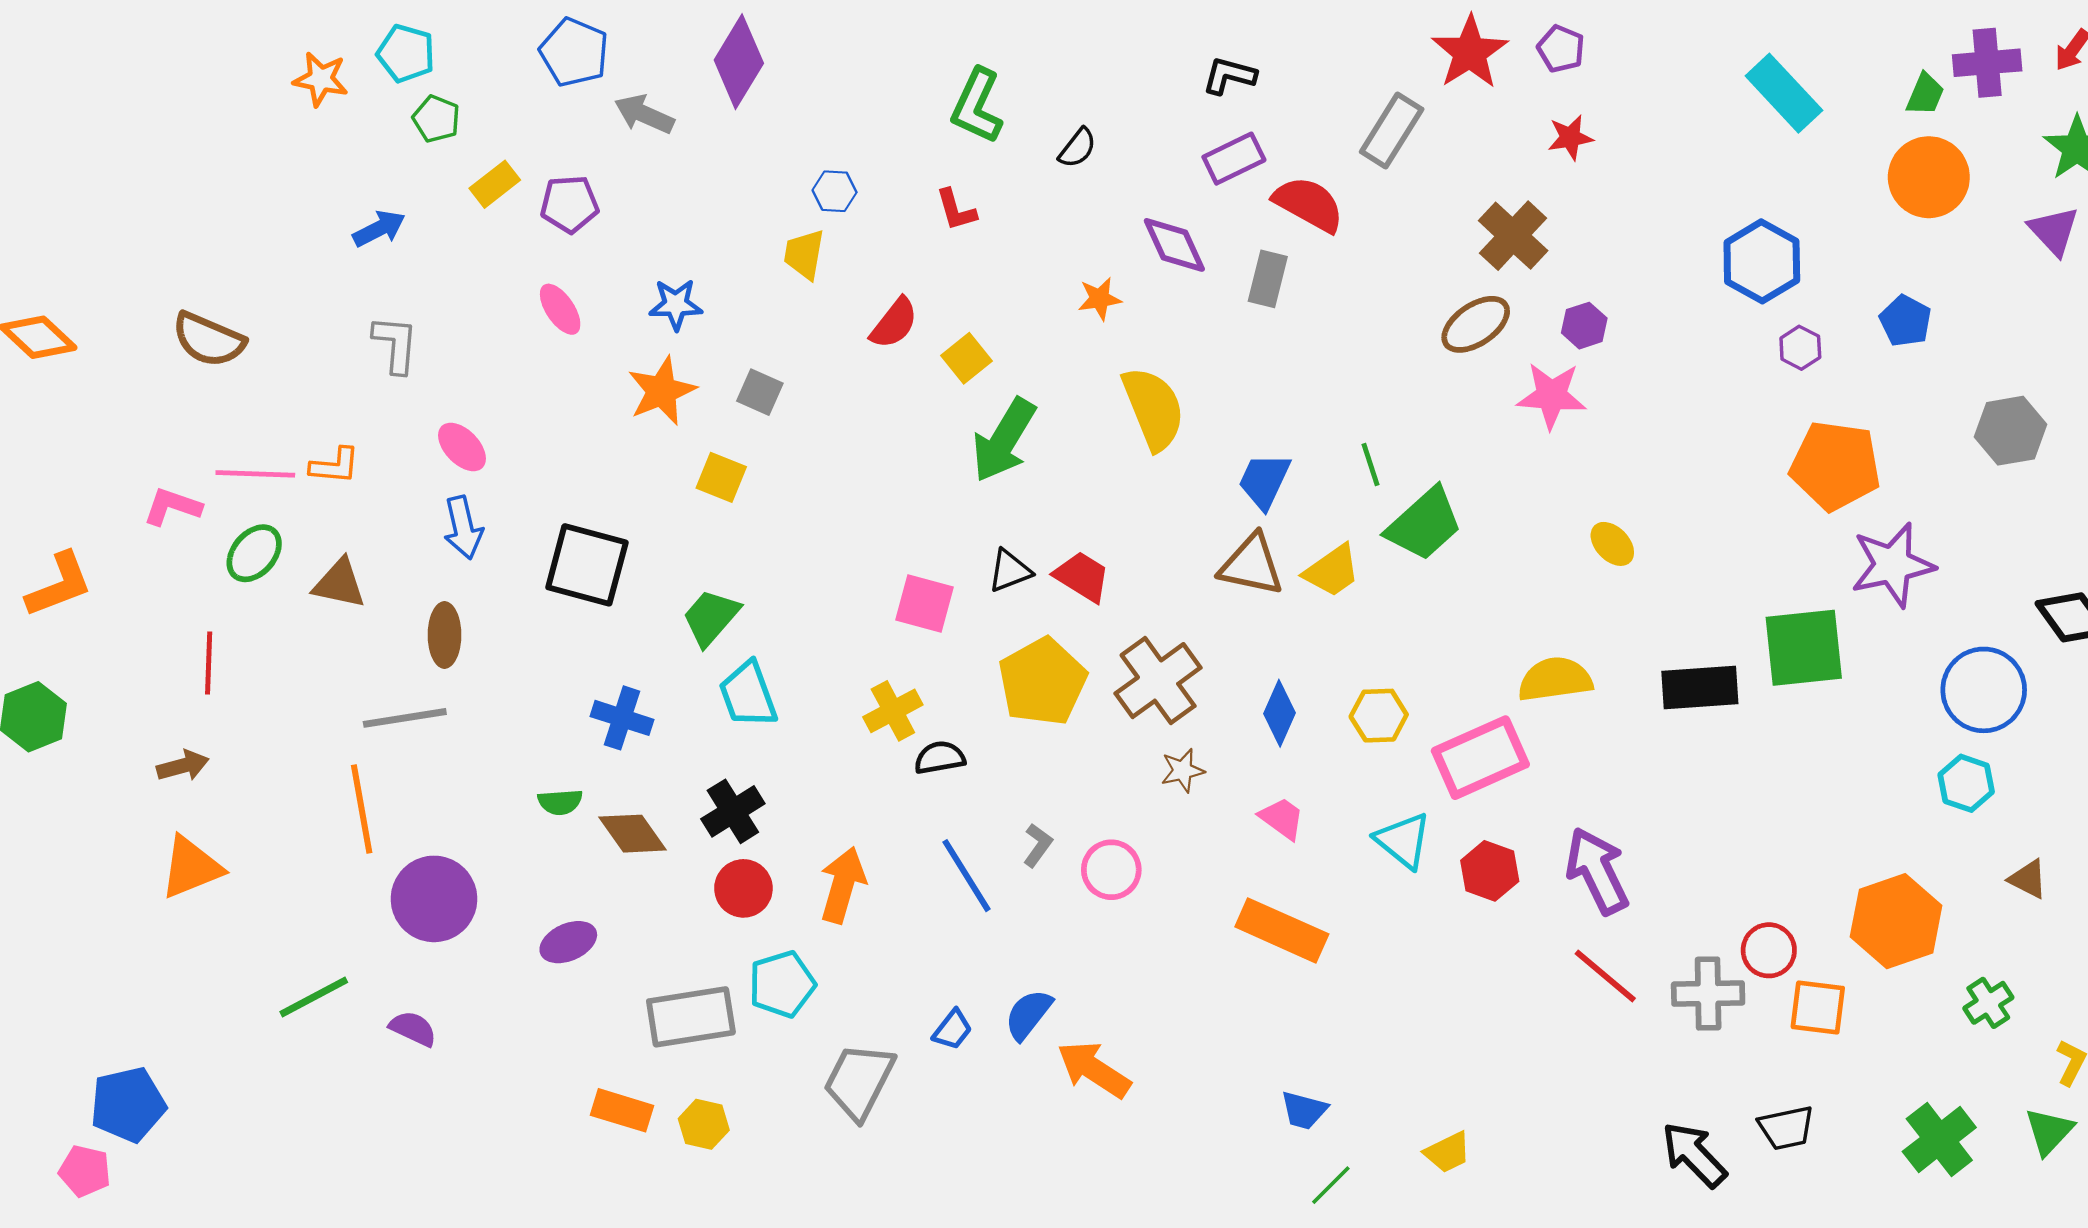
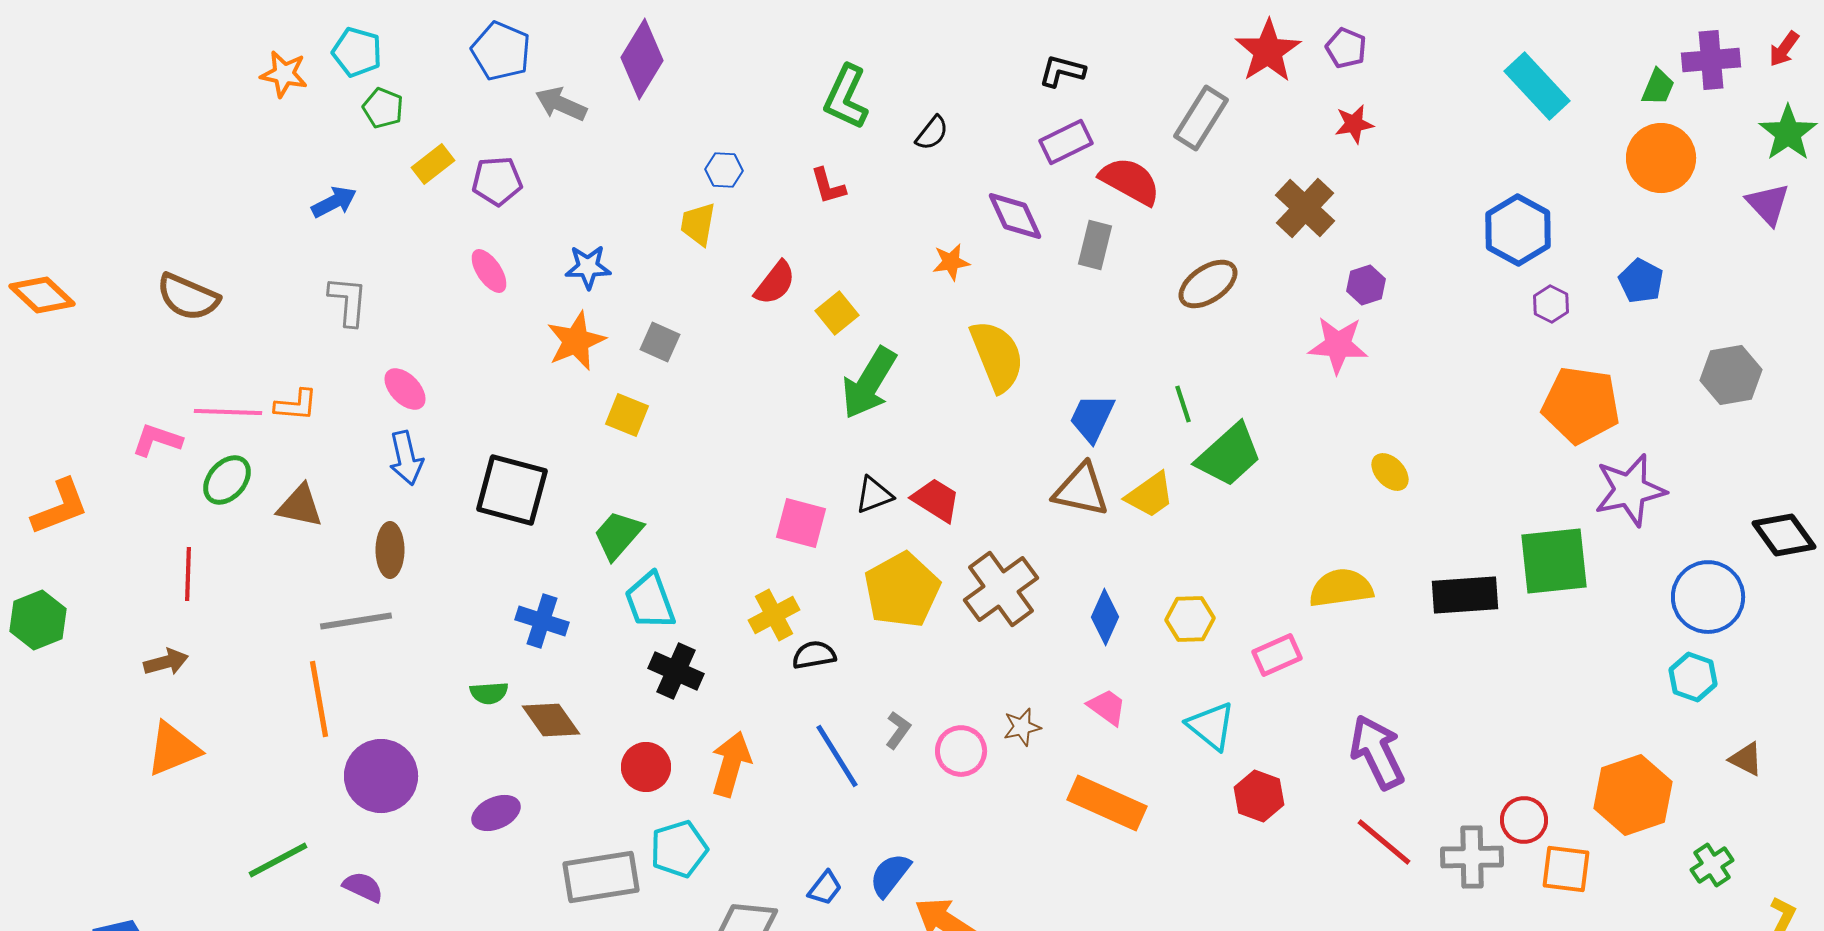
brown ellipse: (1476, 324) -> (1208, 284), moved
pink rectangle: (1480, 758) -> (1277, 655), size x0.6
brown star: (1183, 770) -> (1022, 727), moved
black cross: (733, 811) -> (676, 671), moved, turned -34
red hexagon: (1490, 871) -> (1259, 796), moved

